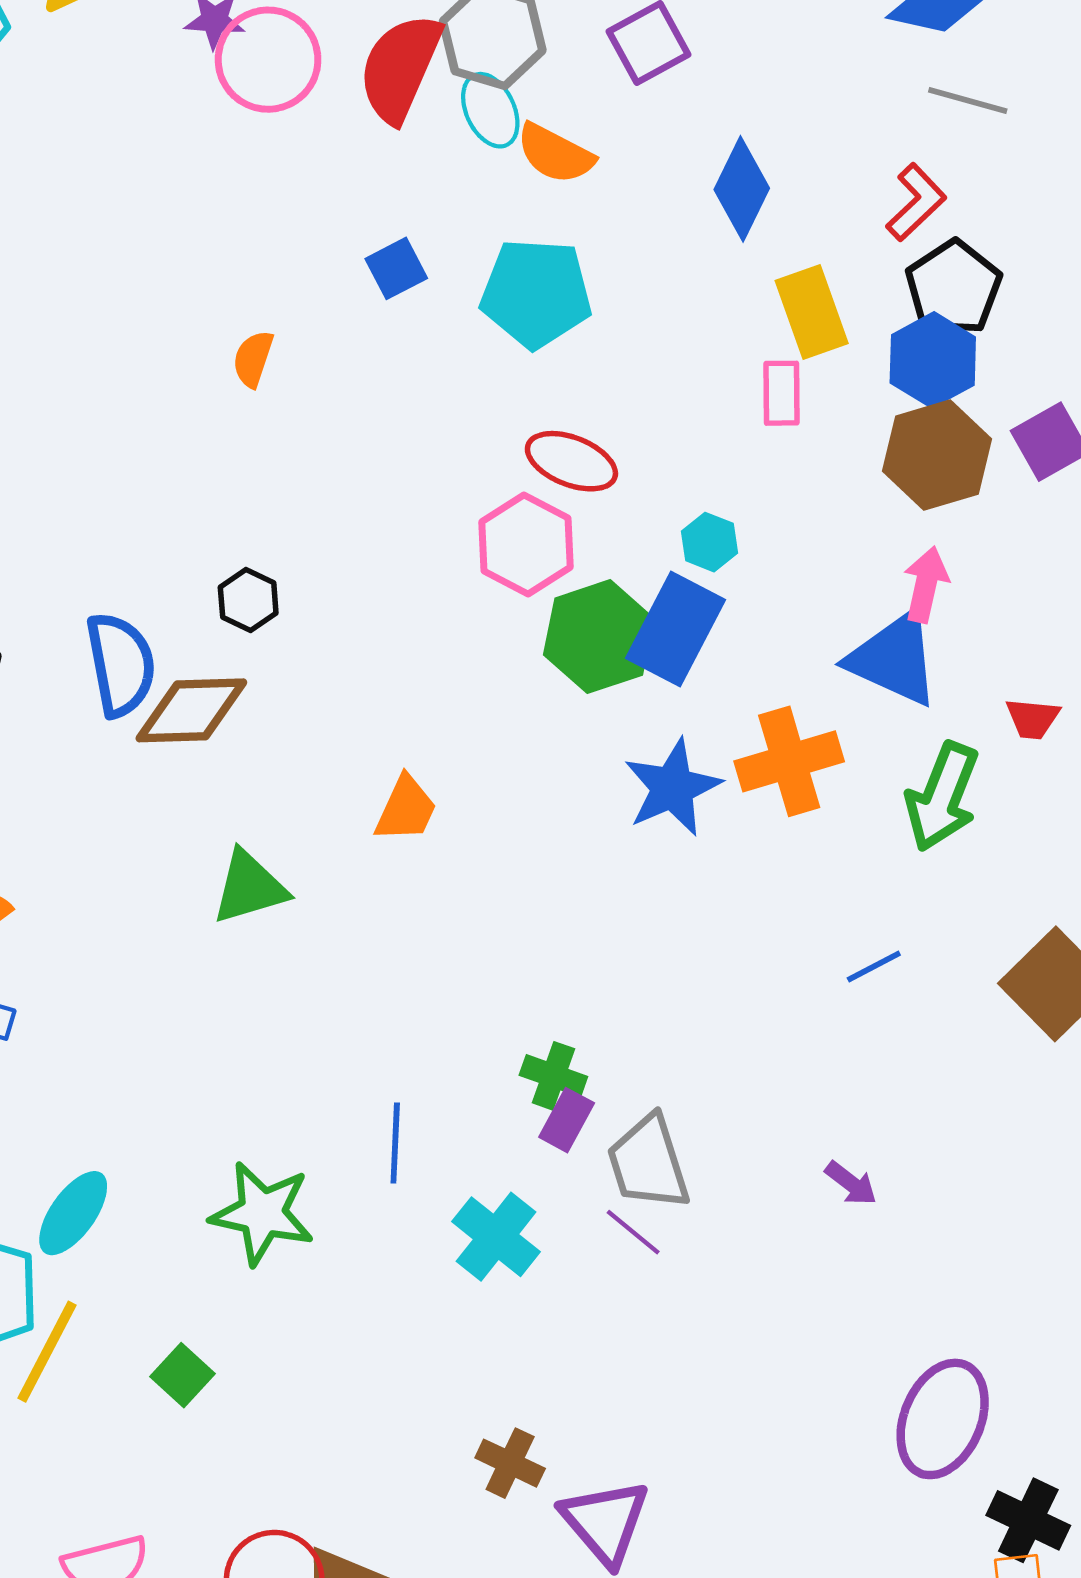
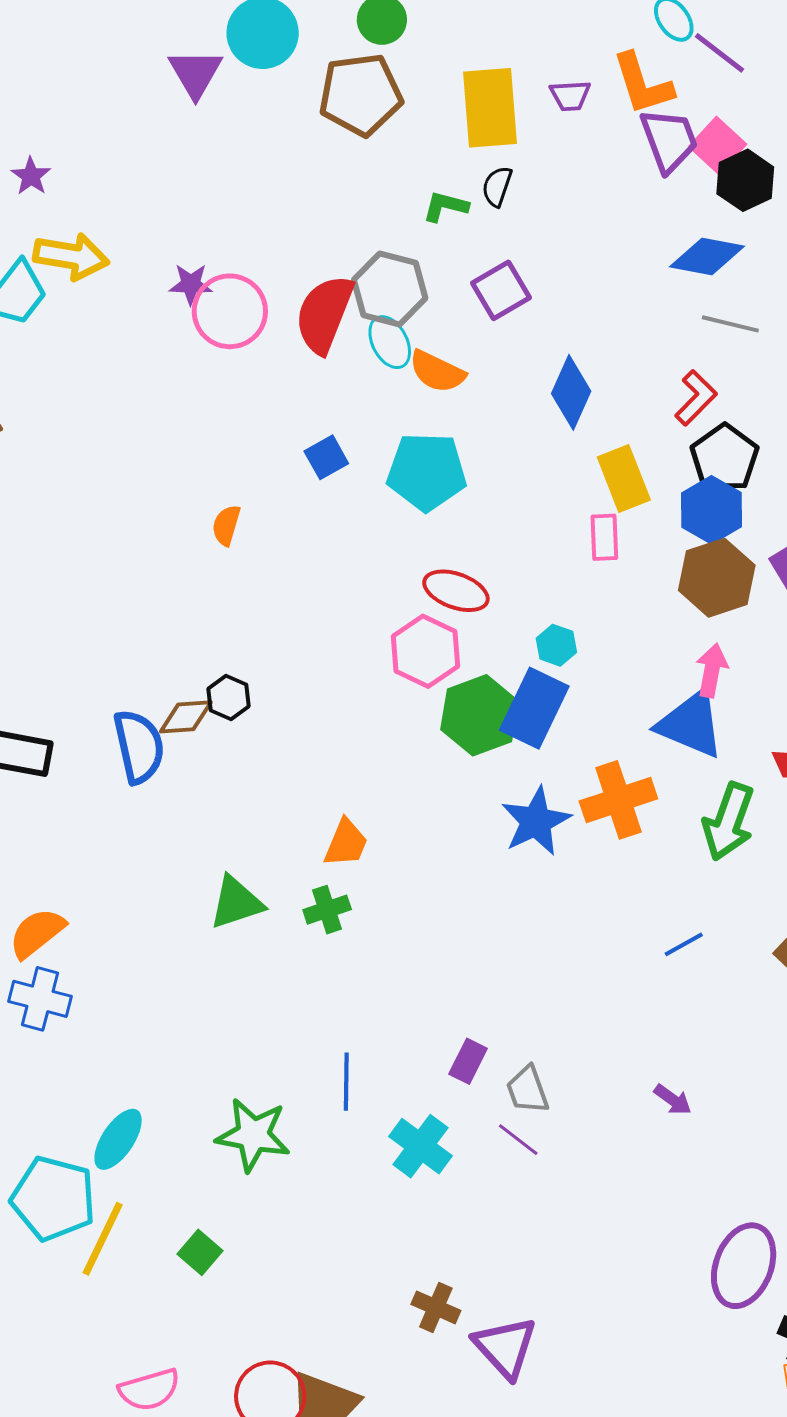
brown diamond: (191, 710) -> (186, 717), moved, size x0.7
green cross: (553, 1076) -> (327, 910), moved, turned -36
gray trapezoid: (648, 1163) -> (527, 1090), size x0.7

